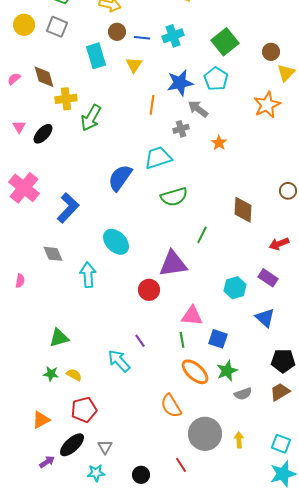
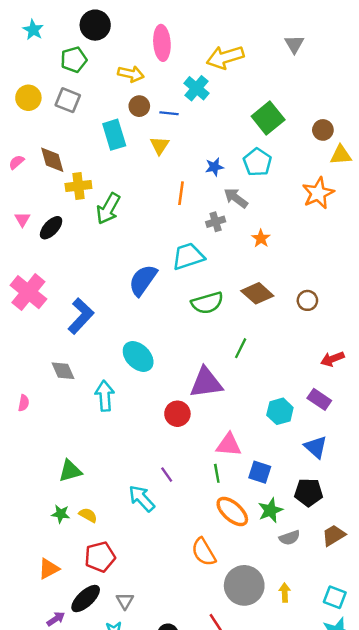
cyan cross: (173, 36) -> (197, 88), moved, turned -30
yellow triangle: (286, 73) -> (341, 155), turned 42
blue star: (180, 83) -> (214, 167), size x0.6
brown circle: (288, 191) -> (307, 300), moved
brown diamond: (243, 210) -> (257, 293), moved, turned -52
black pentagon: (283, 361) -> (309, 492), moved

